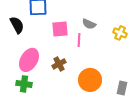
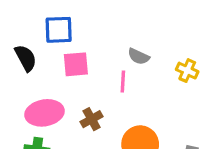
pink square: (60, 29) -> (76, 64), moved
pink ellipse: (29, 60) -> (44, 113), turned 50

